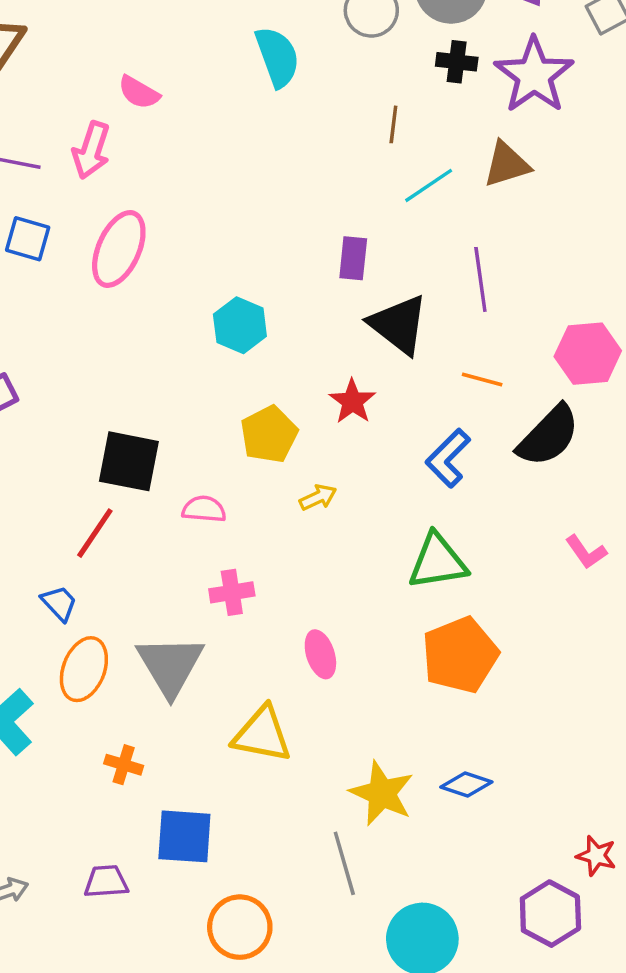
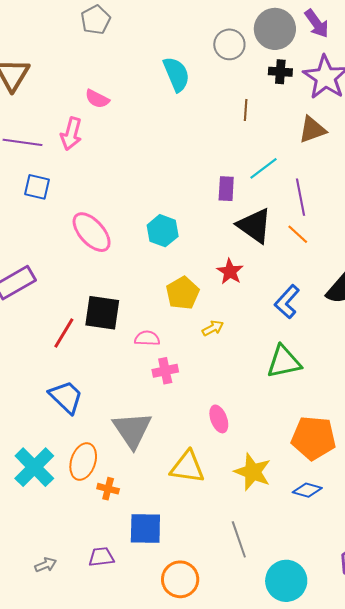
cyan line: (429, 185) -> (264, 168), moved
pink ellipse: (119, 249) -> (92, 232), moved, turned -63
orange line: (482, 379) -> (298, 234), moved, turned 30
red line: (95, 533) -> (64, 333), moved
pink cross: (232, 592) -> (165, 371), moved
blue trapezoid: (59, 603) -> (66, 397), size x1.6
orange pentagon: (460, 655) -> (313, 438), moved, turned 30
orange ellipse: (84, 669) -> (83, 461), moved
yellow star: (382, 793) -> (253, 472), moved

